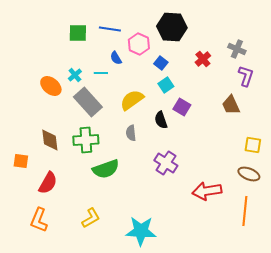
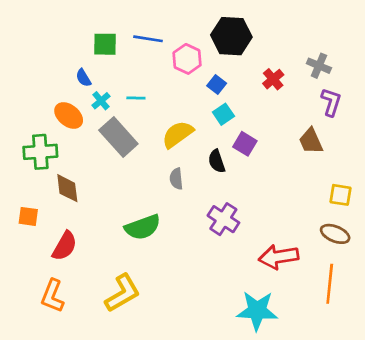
blue semicircle: (116, 58) -> (83, 78), moved
green cross: (86, 140) -> (40, 152), moved
yellow L-shape: (91, 218) -> (122, 293), size x1.4
cyan star: (141, 231) -> (257, 311), moved

